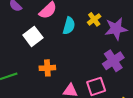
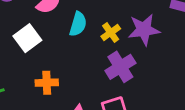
yellow cross: (94, 19) -> (111, 33), moved
purple cross: (113, 61) -> (120, 67), moved

